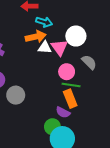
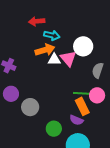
gray semicircle: (89, 62) -> (98, 70), turned -112
pink circle: (67, 72) -> (97, 95), moved
green circle: (52, 127) -> (54, 129), moved

